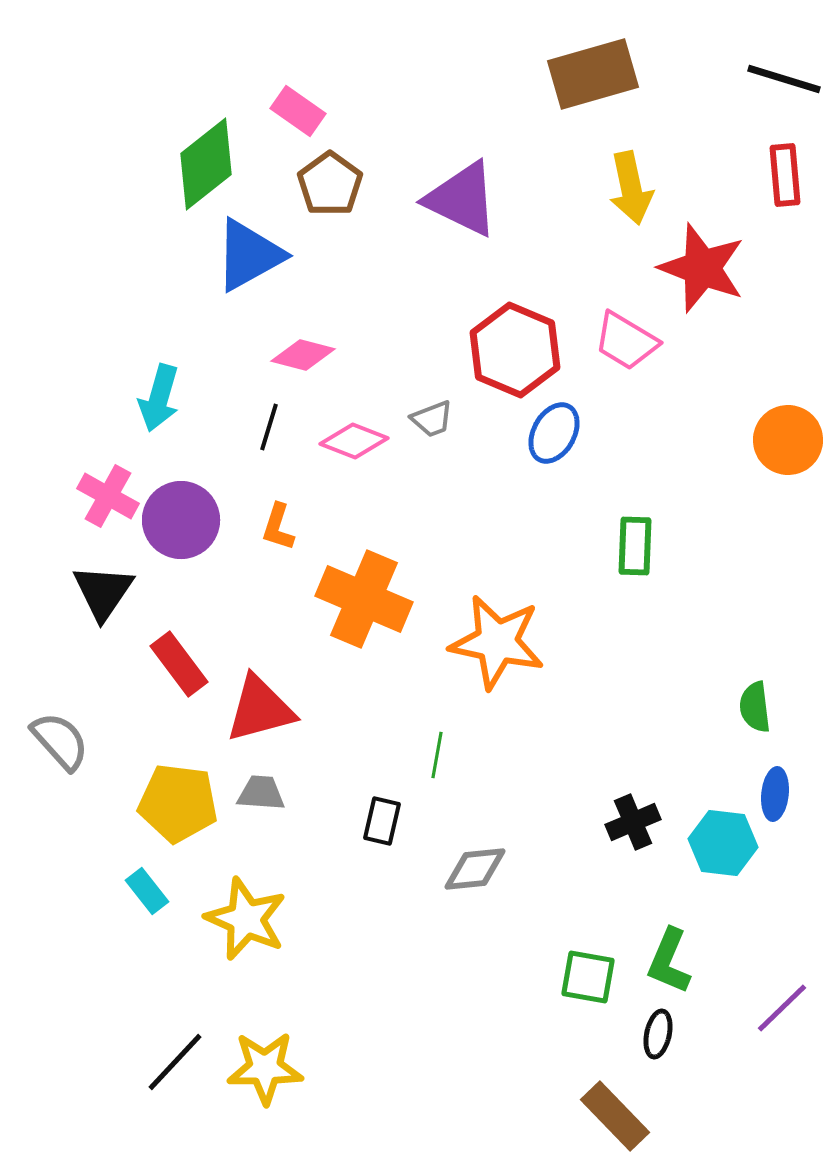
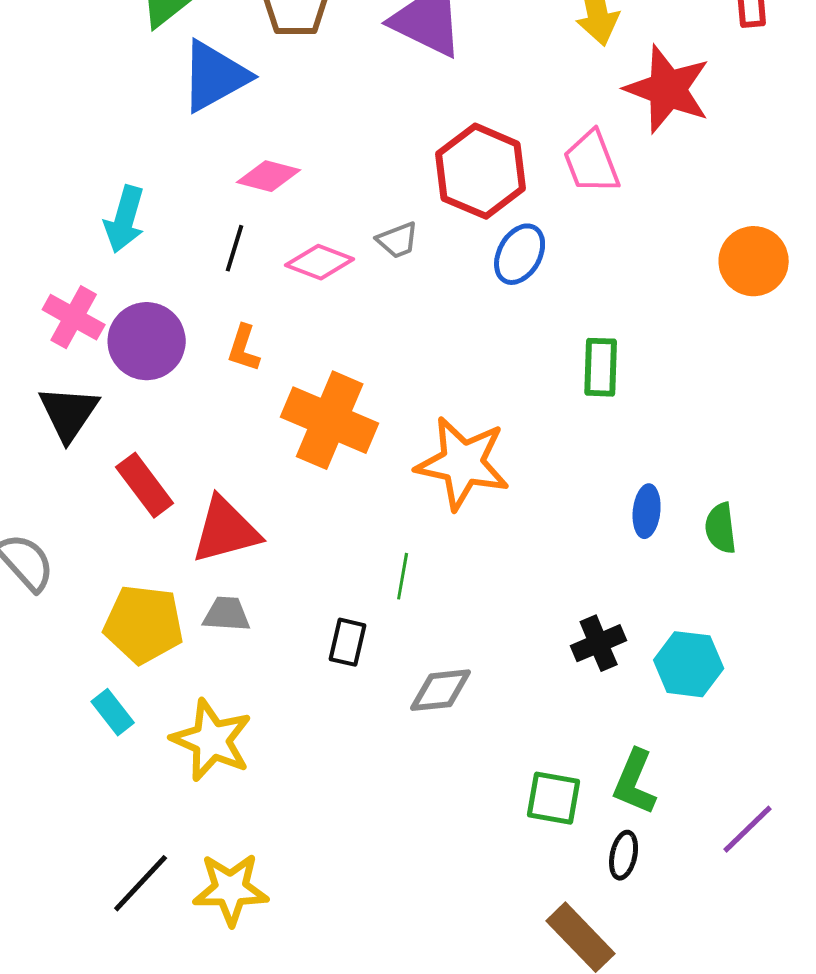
pink trapezoid: (626, 341) -> (592, 162), turned 38
blue ellipse: (775, 794) -> (647, 511), moved

